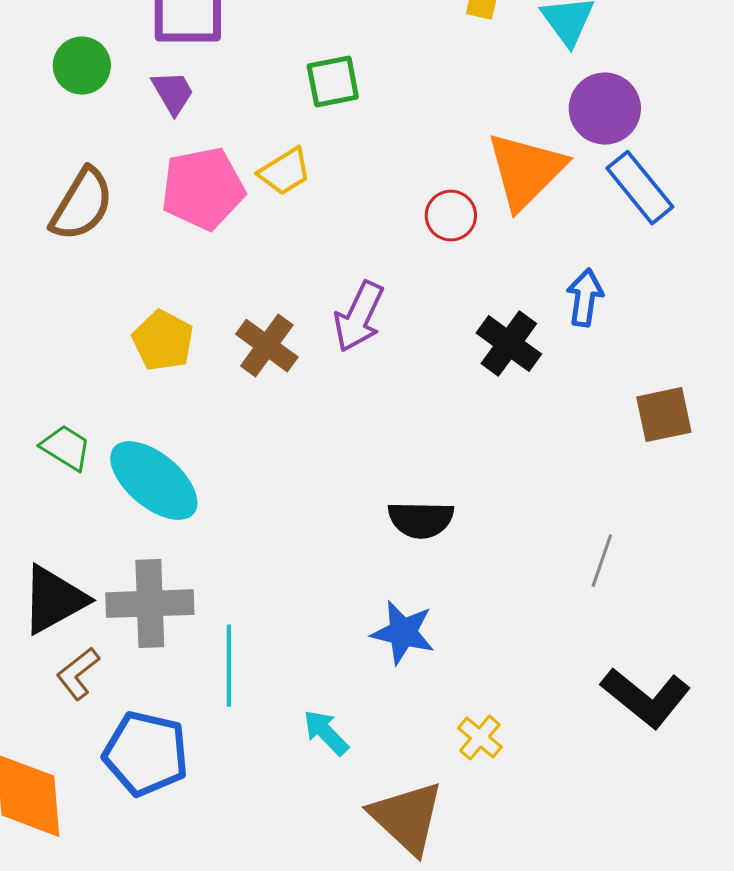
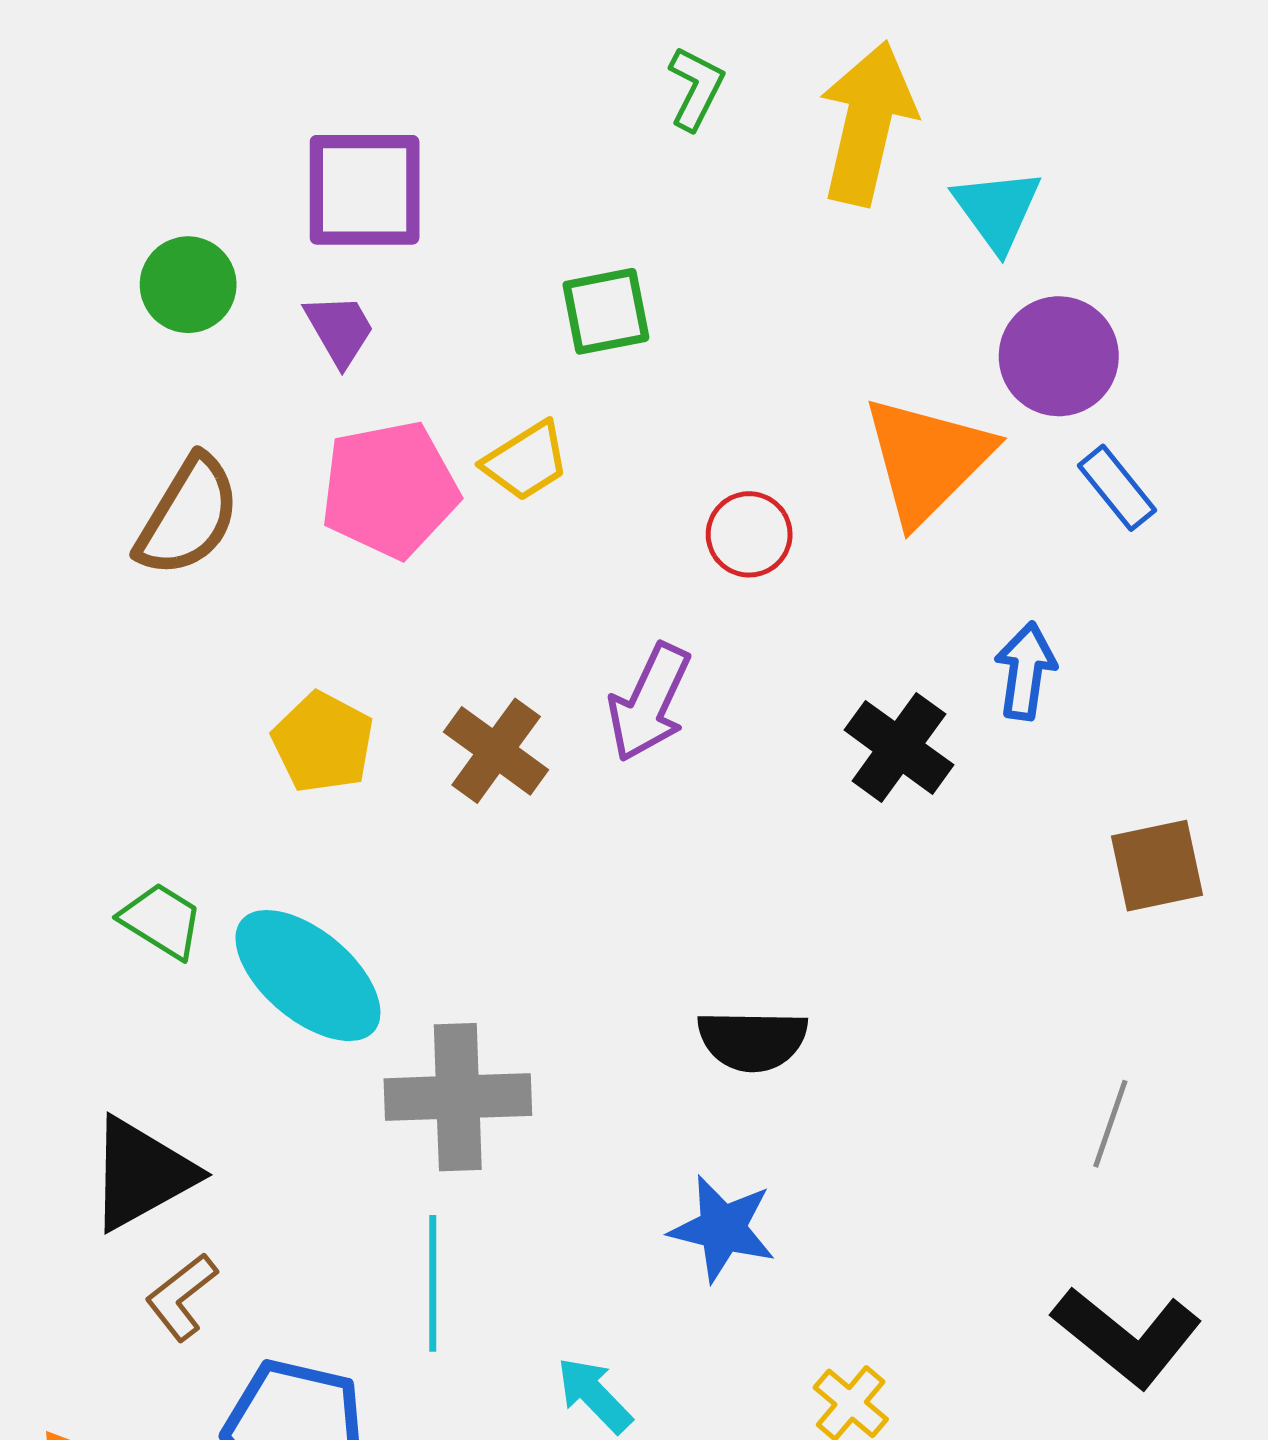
blue rectangle: (640, 188) -> (1117, 488), size x0.7
red circle: (451, 216) -> (749, 534), moved
gray line: (602, 561) -> (1110, 1124), moved
gray cross: (150, 604) -> (458, 1097), moved

